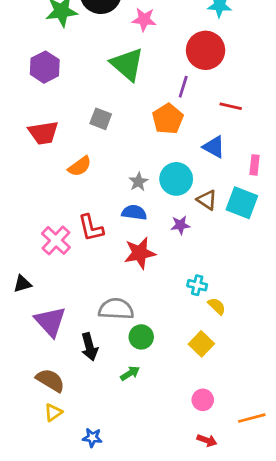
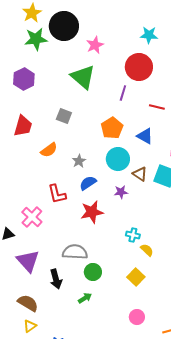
pink star: (144, 20) -> (95, 45), turned -30
orange pentagon: (168, 119) -> (112, 128), moved
red trapezoid: (43, 133) -> (23, 126), turned -65
gray star: (138, 182) -> (79, 161), moved
blue semicircle: (134, 212) -> (88, 183), turned -42
pink cross: (56, 240) -> (32, 217), moved

